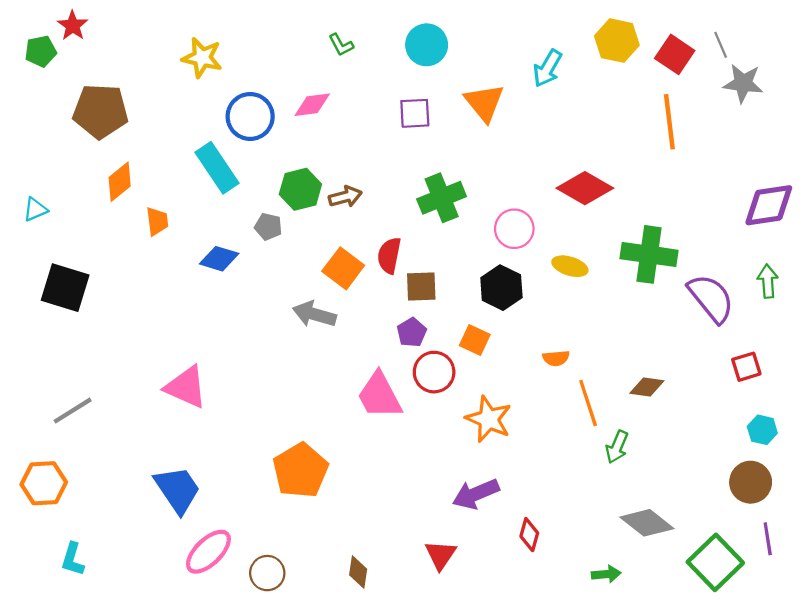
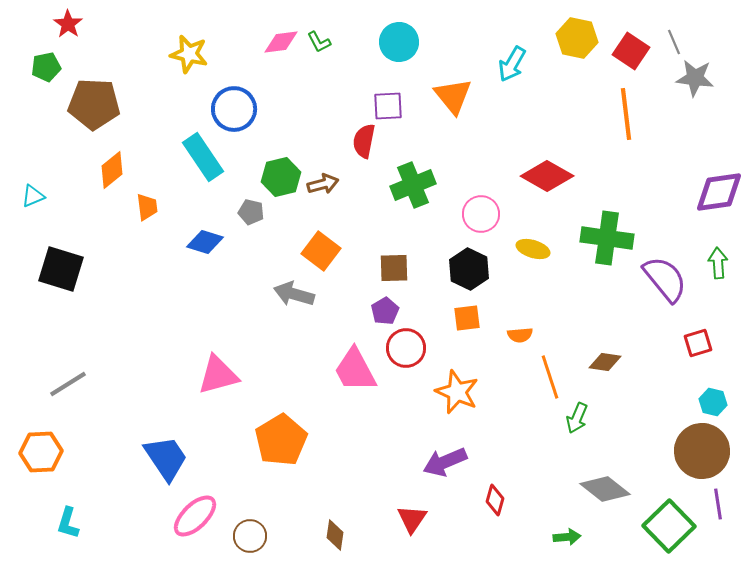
green pentagon: (41, 51) -> (46, 67), moved
pink diamond: (312, 105) -> (281, 42), moved
red semicircle: (389, 255) -> (364, 141), moved
orange square: (475, 340) -> (467, 318), moved, turned -32
pink triangle: (186, 387) -> (218, 375), moved, turned -39
brown circle: (751, 482) -> (702, 451), size x1.4

